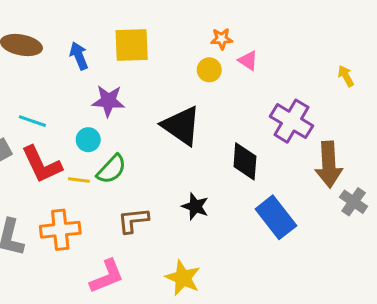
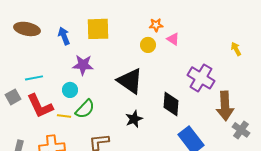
cyan line: (32, 121) -> (34, 78), turned -30
black star: (195, 206) -> (134, 119), moved, turned 30

